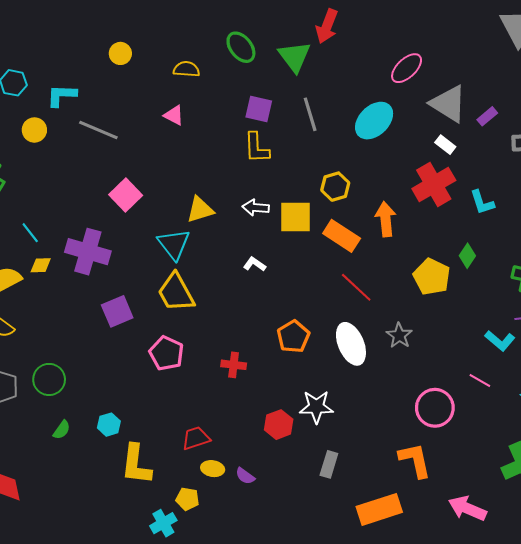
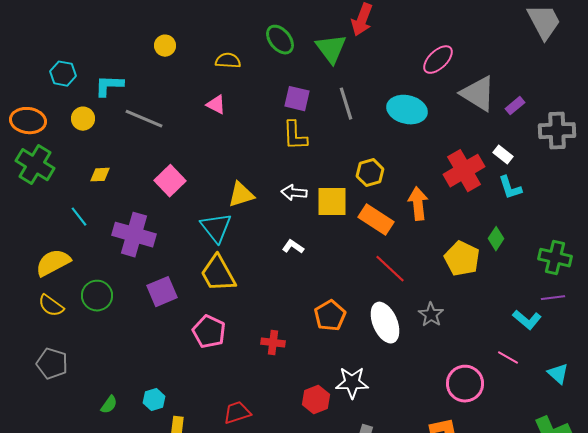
cyan ellipse: (374, 121) -> (407, 110), turned 57
white rectangle: (445, 145) -> (503, 155), moved
yellow diamond: (41, 265) -> (100, 175), moved
green circle: (49, 379) -> (97, 296), moved

